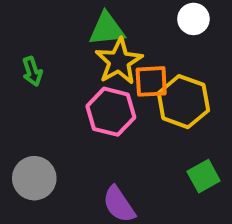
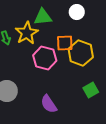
white circle: (193, 19) -> (77, 12), moved
yellow star: (119, 61) -> (27, 33), moved

